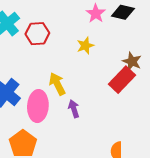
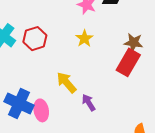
pink ellipse: (38, 106) -> (41, 110), moved, size x0.7

